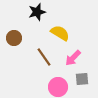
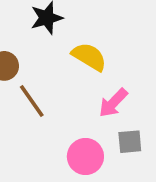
brown line: (44, 57) -> (32, 101), moved

